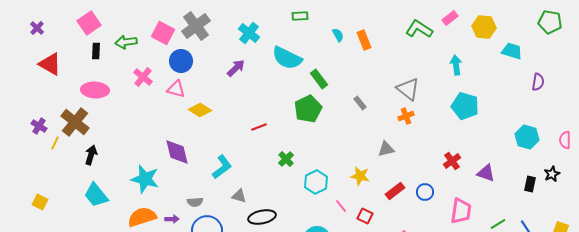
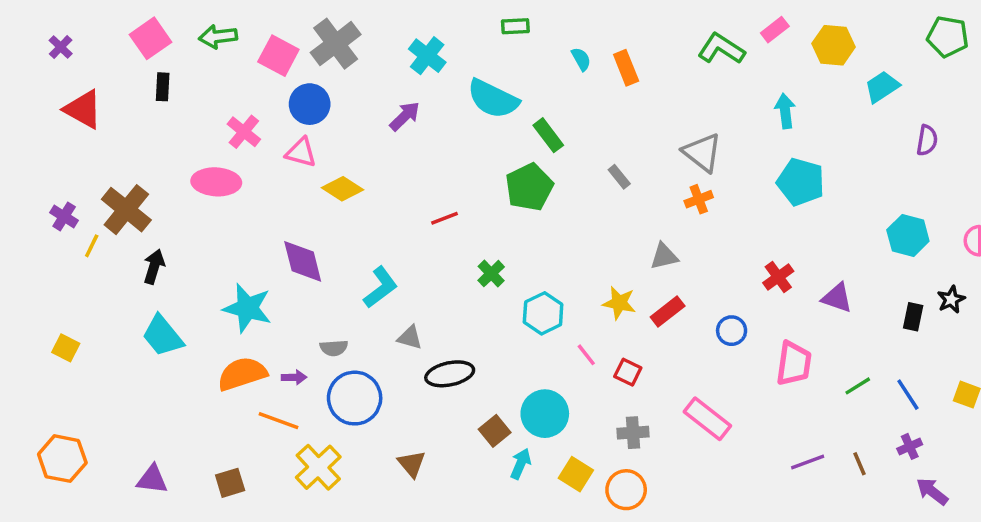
green arrow: (126, 42) -> (218, 37), moved
cyan trapezoid: (512, 51) -> (882, 87), turned -50
pink ellipse: (95, 90) -> (216, 182), moved
red rectangle: (395, 191) -> (668, 312), moved

